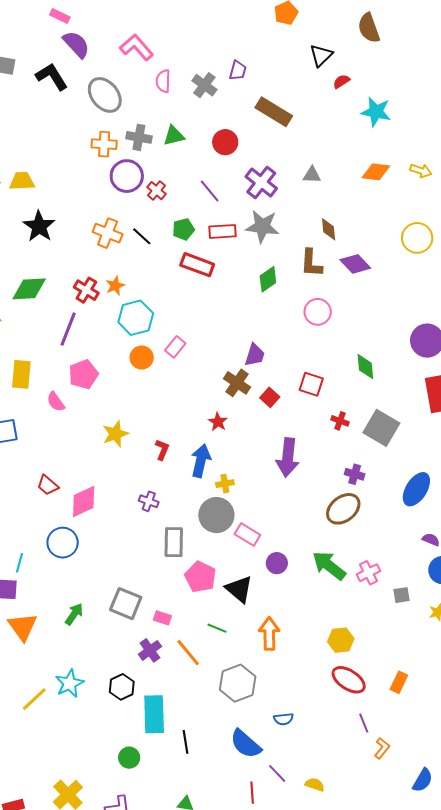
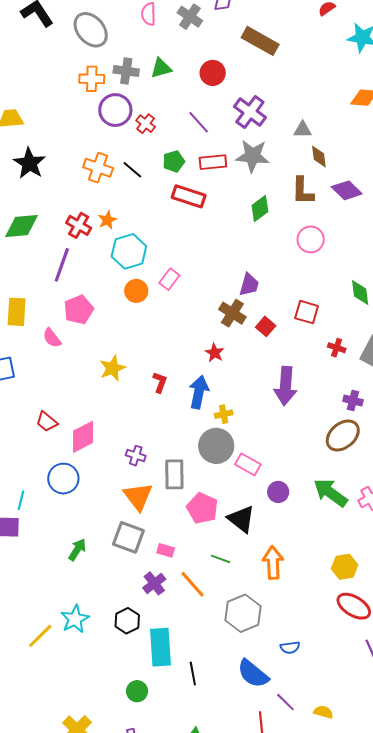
gray triangle: (312, 175) -> (303, 130), moved
purple cross: (149, 501) -> (136, 456), moved
orange triangle: (23, 627) -> (138, 496), moved

